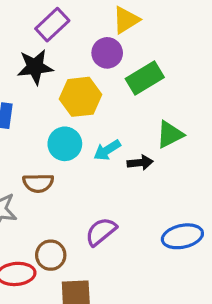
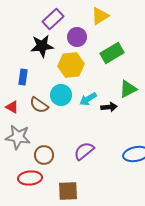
purple circle: (107, 53) -> (77, 37), moved
brown semicircle: (38, 183) -> (39, 105), moved, turned 36
brown circle: (51, 255) -> (44, 155), moved

